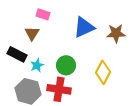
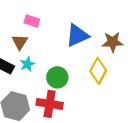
cyan star: (37, 65) -> (27, 64), moved
yellow diamond: (103, 72) -> (98, 71), moved

